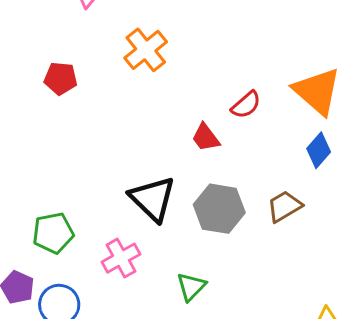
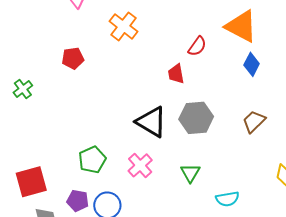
red trapezoid: (206, 137) -> (176, 74), turned 40
brown trapezoid: (284, 206) -> (254, 121), moved

